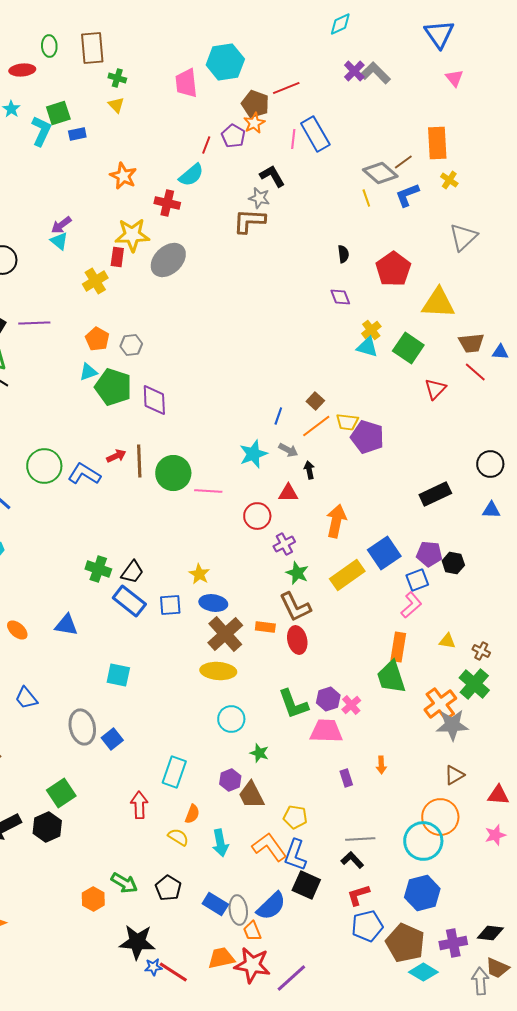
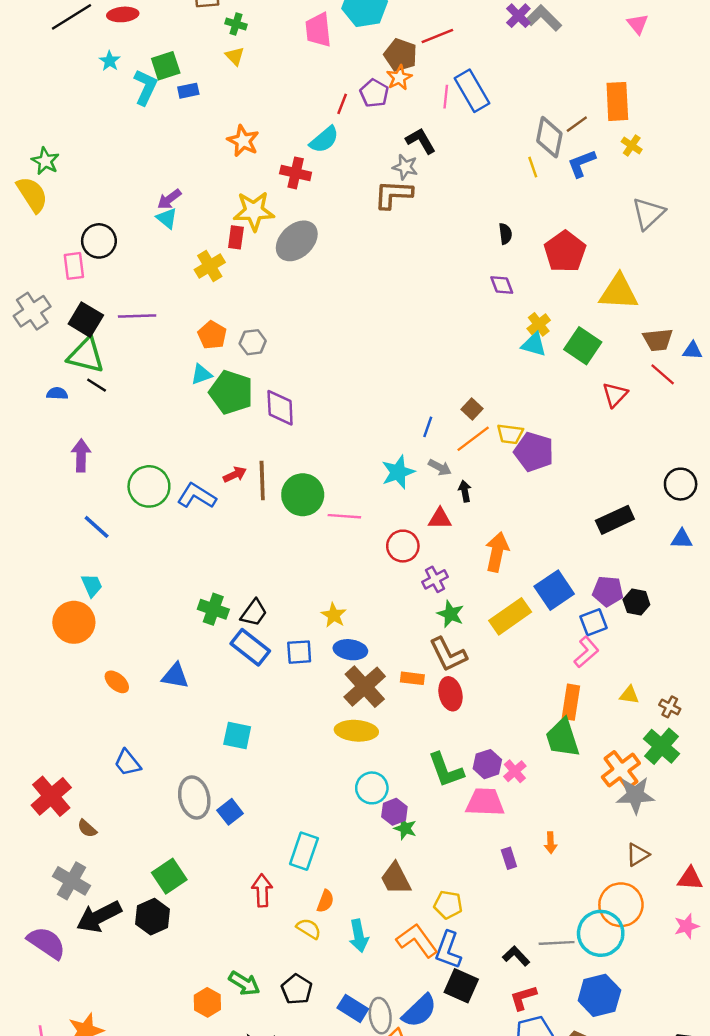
gray diamond: (380, 173) -> (549, 137), turned 60
purple hexagon: (230, 780) -> (394, 812), moved
gray line: (360, 839) -> (557, 943), moved

